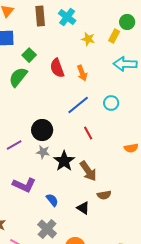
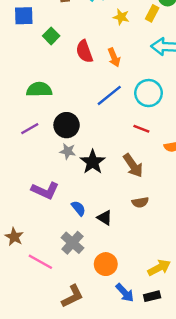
green semicircle: (18, 77) -> (39, 89), moved, turned 50
cyan circle: (111, 103) -> (149, 93), size x1.5
red line: (88, 133) -> (141, 129), moved, turned -40
purple line: (14, 145) -> (30, 129), moved
brown arrow: (88, 171) -> (133, 165), moved
black triangle: (83, 208) -> (105, 218), moved

